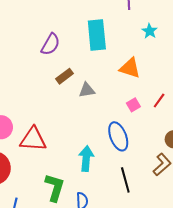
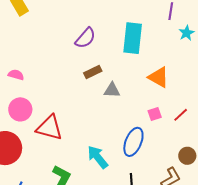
cyan star: (150, 31) -> (187, 33), moved
blue ellipse: (118, 136) -> (133, 142), turned 32
cyan arrow: (86, 158) -> (98, 157), turned -55

